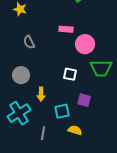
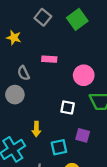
pink rectangle: (66, 29) -> (49, 59), moved
gray circle: (21, 75) -> (15, 95), moved

